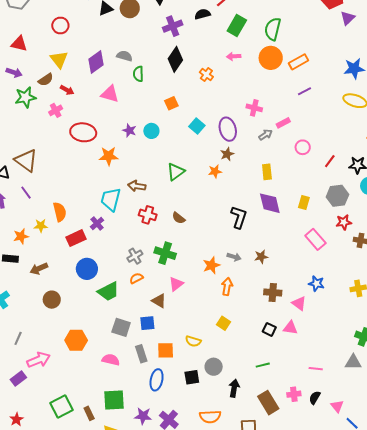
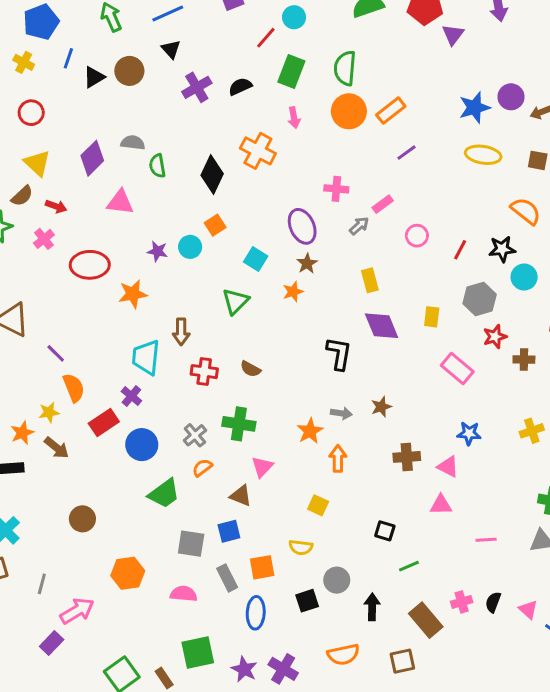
black semicircle: (203, 14) -> (240, 87), moved
pink arrow: (234, 56) -> (294, 118), turned -88
black diamond: (175, 59) -> (212, 174), moved
orange cross: (206, 75) -> (258, 151), size x1.6
orange square: (171, 103) -> (215, 225), moved
cyan square: (197, 126) -> (256, 259), moved
brown arrow: (137, 186) -> (181, 332), turned -90
purple line: (26, 193) -> (56, 353), moved
brown arrow: (39, 269) -> (57, 448), moved, turned -108
blue circle: (87, 269) -> (142, 445), moved
yellow square: (224, 323) -> (318, 505), moved
black square: (269, 329) -> (385, 531), moved
pink line: (316, 369) -> (486, 540), moved
purple star: (143, 416) -> (244, 669), turned 30

